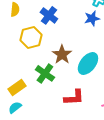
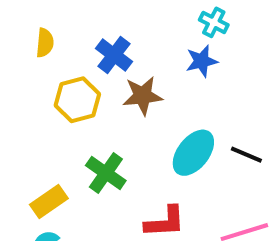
brown star: (62, 54) -> (143, 96), moved, turned 30

